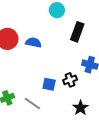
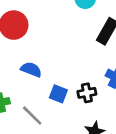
blue semicircle: (33, 42) -> (31, 70), moved

